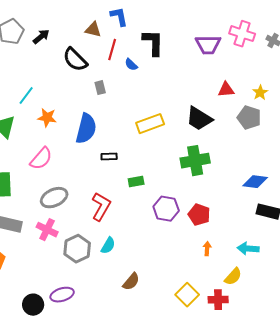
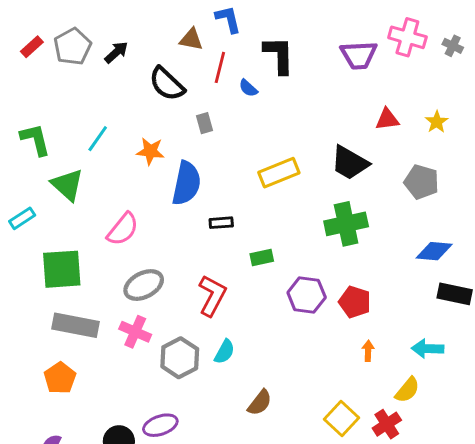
orange star: (47, 118) -> (150, 151), moved
gray pentagon: (249, 118) -> (421, 182), moved
red cross: (218, 300) -> (387, 424), turned -30

